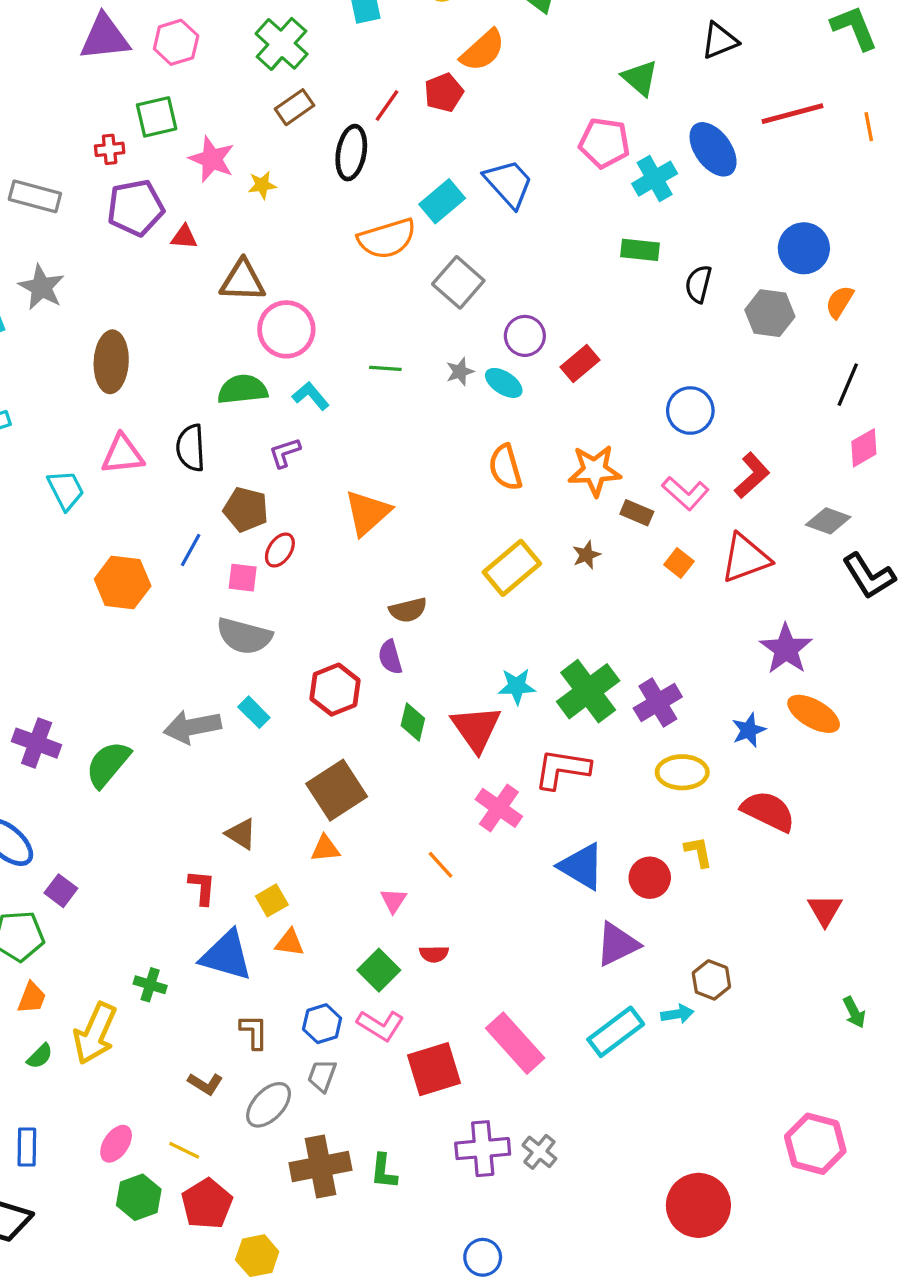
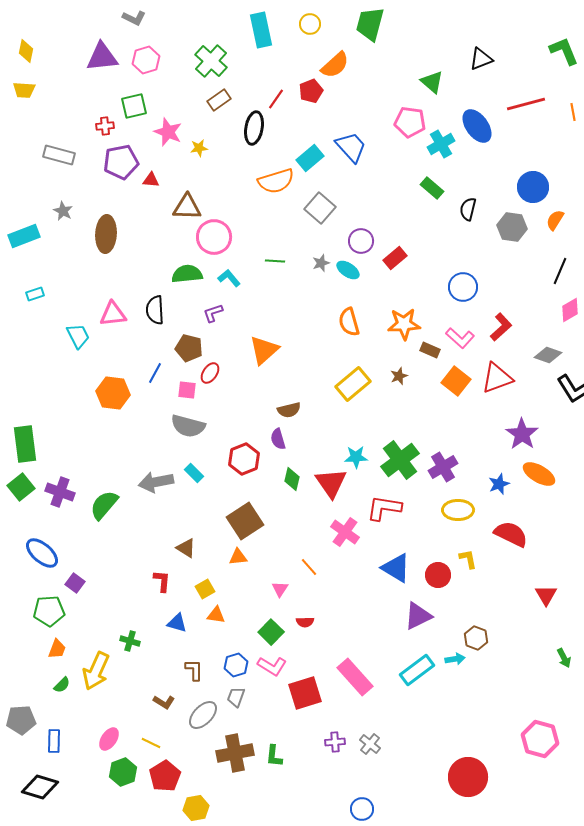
green rectangle: (640, 250) -> (432, 188), turned 35
gray star: (41, 287) -> (63, 211), size x0.7
brown ellipse: (111, 362) -> (106, 234), moved
orange square: (679, 563) -> (456, 381), size x1.6
blue triangle: (226, 956) -> (177, 623), size x0.6
purple cross: (483, 1149) -> (335, 742), size x0.6
blue circle: (483, 1257) -> (362, 809), moved

